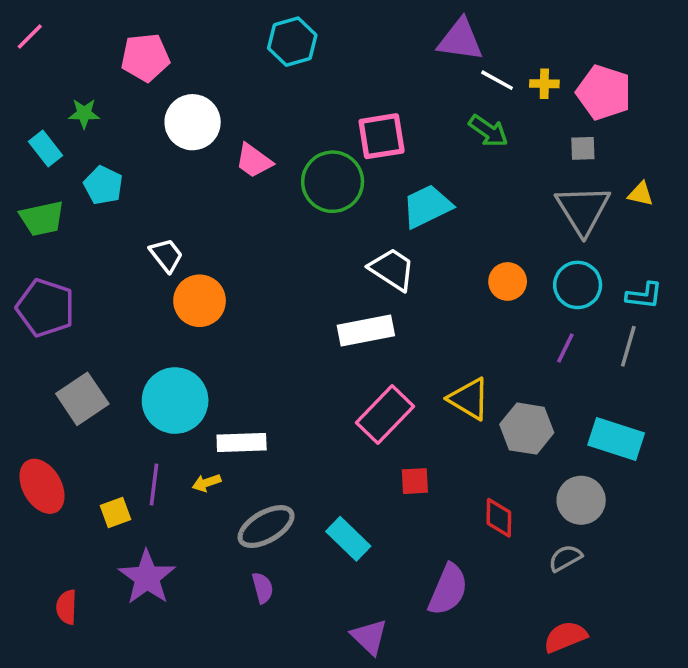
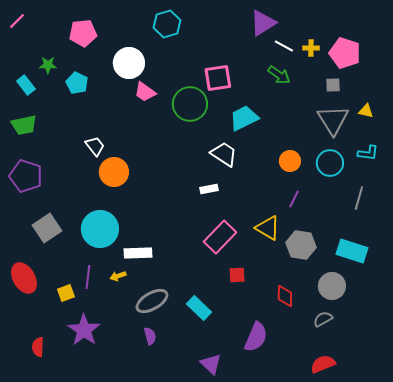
purple triangle: (460, 40) -> (263, 23), turned -40
white circle: (193, 122) -> (129, 63), moved
cyan pentagon: (103, 185) -> (77, 83), moved
cyan L-shape: (644, 295) -> (368, 153), moved
white rectangle: (366, 330) -> (209, 189), size x0.6
purple line: (565, 348) -> (294, 199), moved

